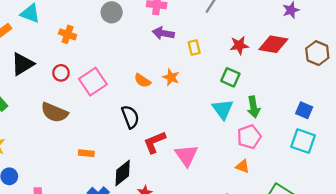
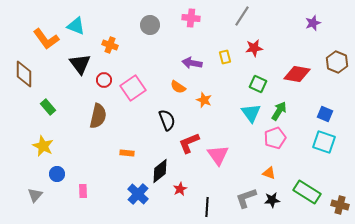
purple arrow: (163, 33) -> (192, 63), moved
red diamond: (273, 44) -> (297, 74), moved
red star: (239, 45) -> (254, 48), moved
black triangle: (22, 64) -> (80, 64), moved, turned -35
orange star: (171, 77) -> (204, 100), moved
green arrow: (254, 107) -> (279, 111), turned -138
brown semicircle: (54, 112) -> (98, 116), turned -100
orange triangle: (243, 166) -> (269, 173), moved

